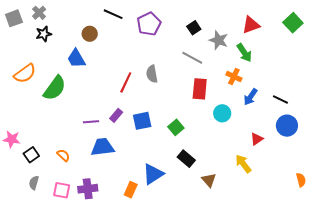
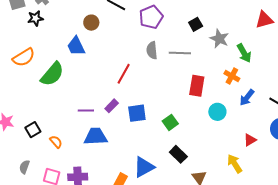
red triangle: (251, 25) -> (264, 20), moved
black star: (44, 34) -> (35, 18), moved
gray line: (192, 58) -> (180, 53), moved, turned -30
gray semicircle: (152, 74) -> (152, 50), moved
black square: (31, 155) -> (33, 130), moved

